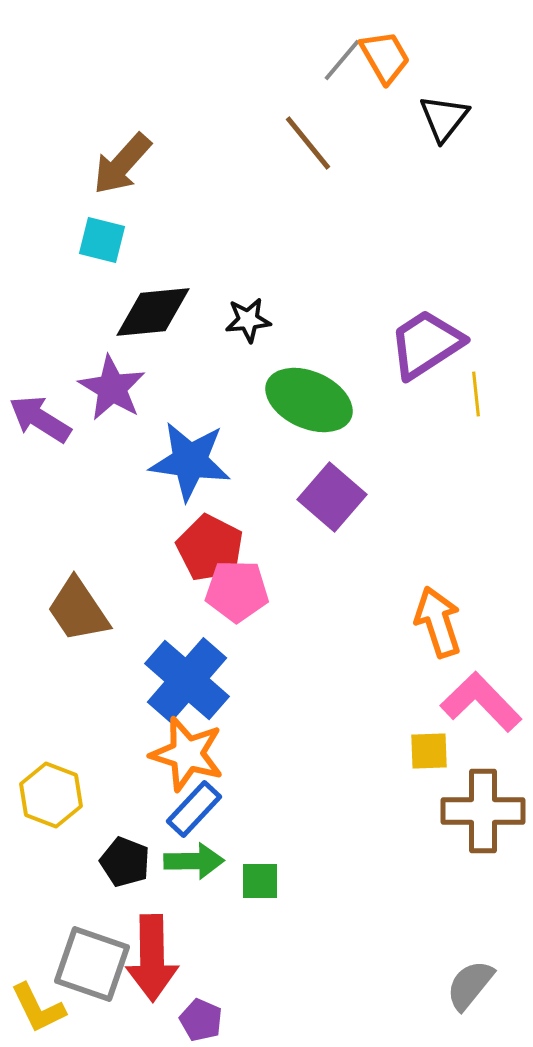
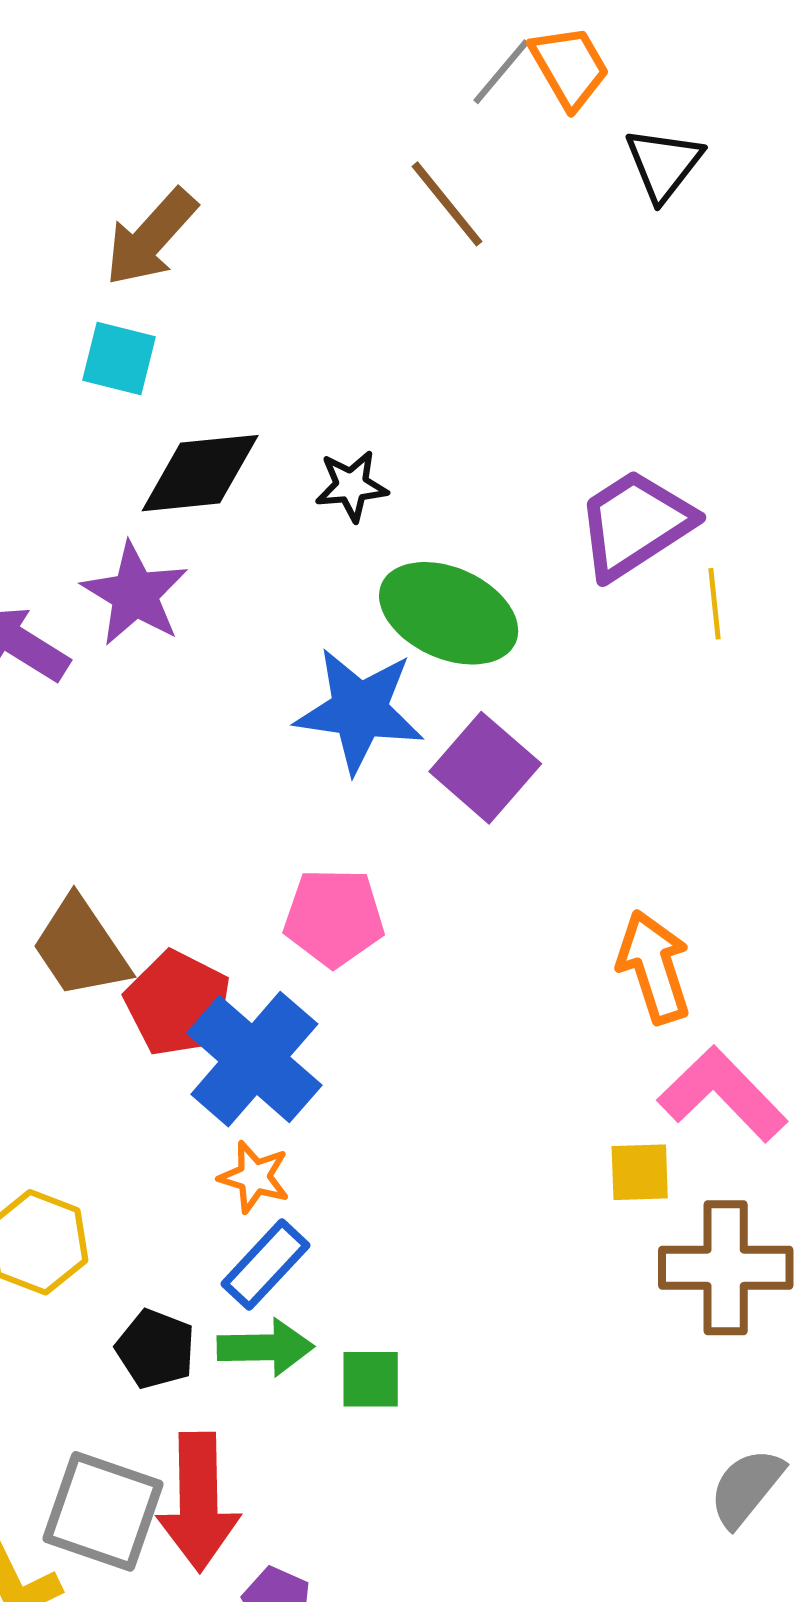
blue star: (190, 461) -> (359, 710), moved
red pentagon: (210, 548) -> (178, 1003), moved
orange star: (187, 754) -> (254, 1177), size x0.6
gray semicircle: (470, 985) -> (746, 1488), moved

